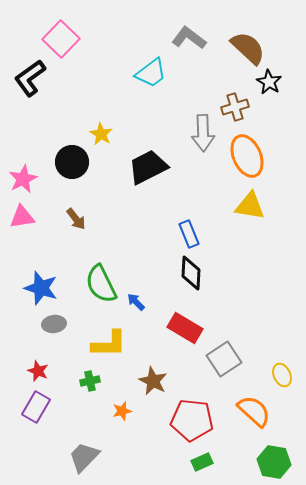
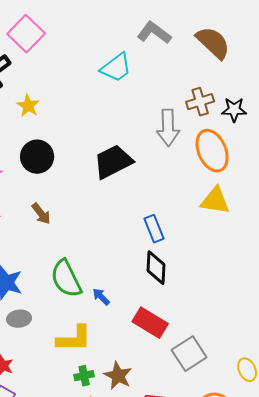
black star: (269, 82) -> (234, 110), moved, turned -30
yellow star: (101, 134) -> (28, 106), moved
green cross: (90, 381) -> (84, 376), moved

